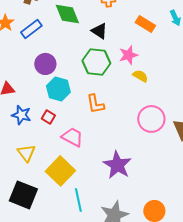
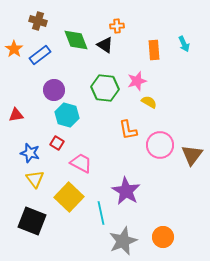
orange rectangle: (145, 24) -> (154, 50), turned 54
black triangle: (99, 31) -> (105, 45), moved
orange L-shape: (95, 104) -> (128, 130), moved
blue star: (21, 115) -> (30, 153), moved
cyan line: (78, 200) -> (101, 213), moved

